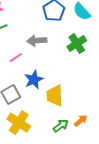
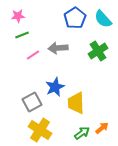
pink line: (16, 58) -> (33, 55), moved

